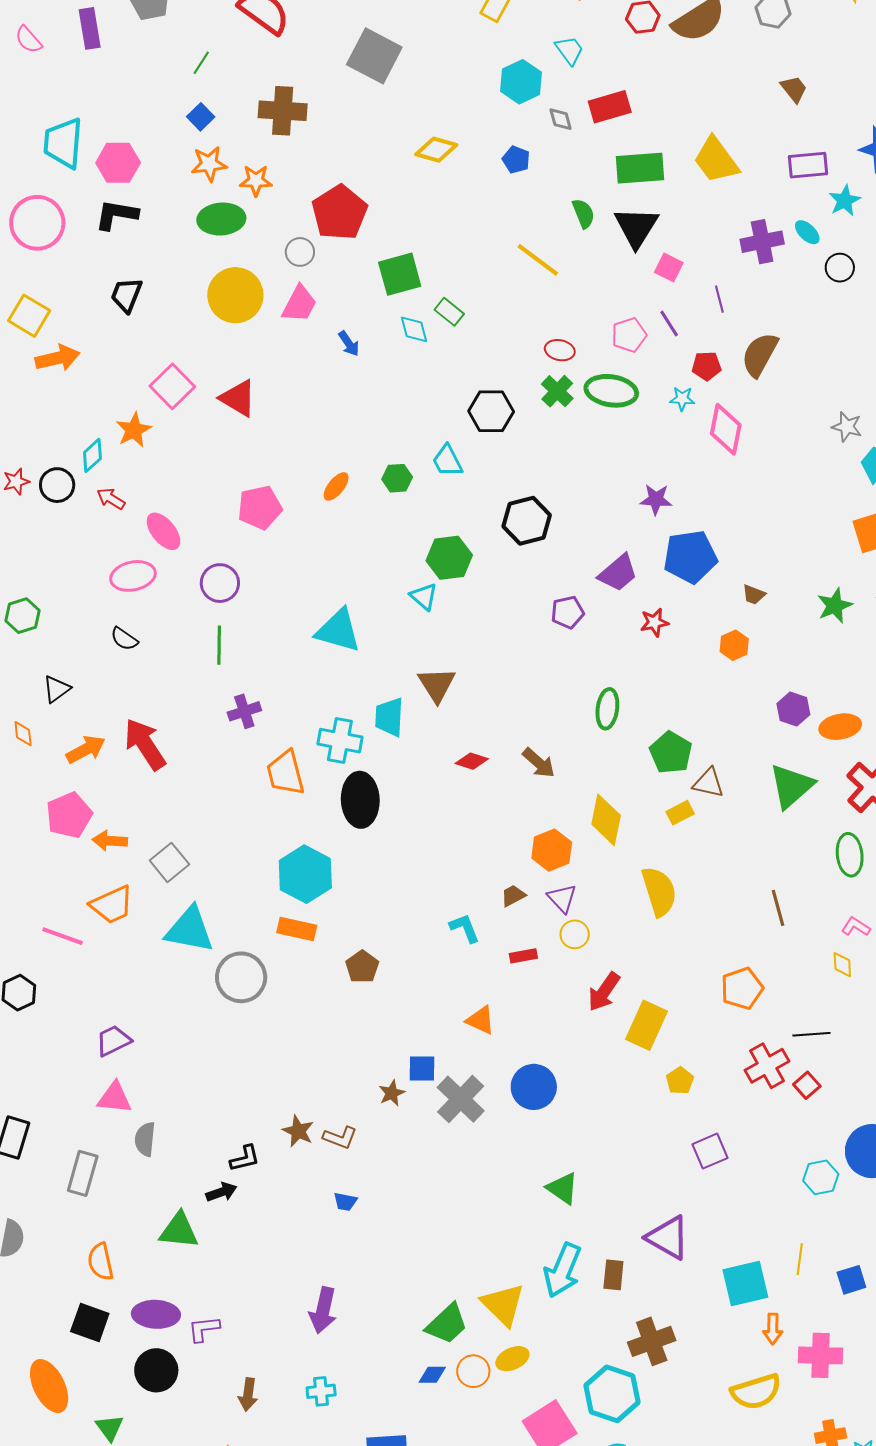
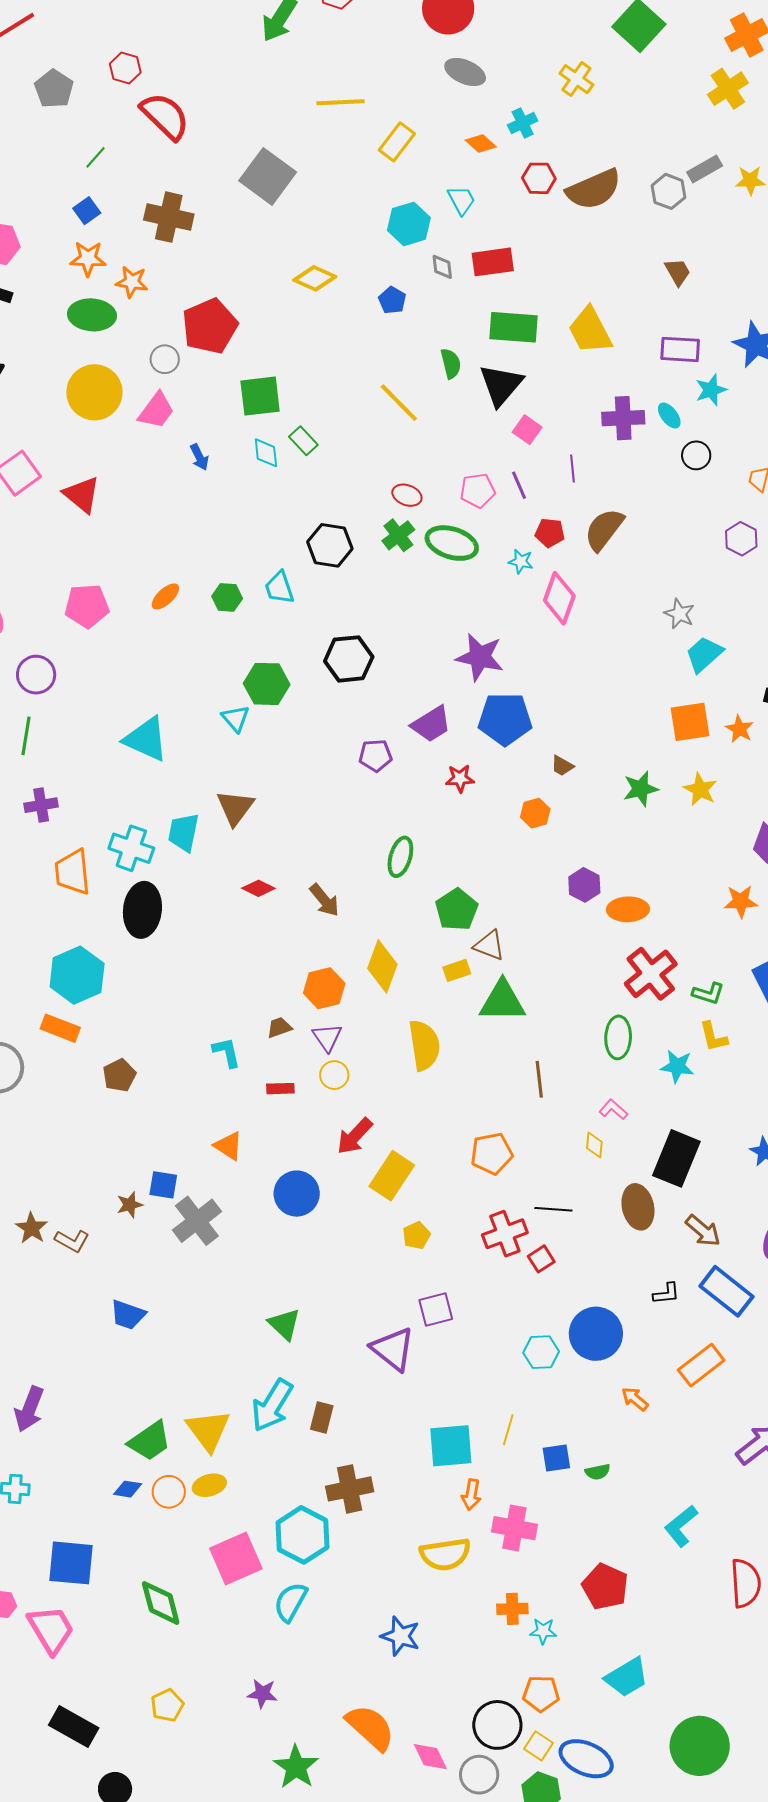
purple star: (656, 499) -> (480, 657), size x1.5
green triangle: (791, 786) -> (502, 1001), moved, turned 33
blue circle: (534, 1087) -> (297, 1194), moved
blue trapezoid: (345, 1202) -> (128, 1315), moved, size x1.5
purple triangle: (668, 1238) -> (393, 1349), moved

